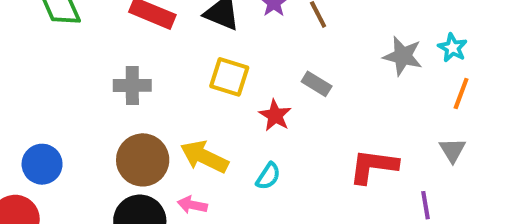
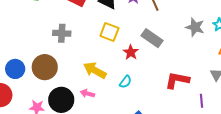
gray rectangle: (317, 84) -> (152, 38), size x1.5
brown circle: (143, 160) -> (45, 67), moved

